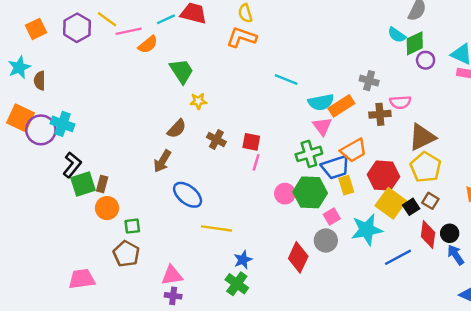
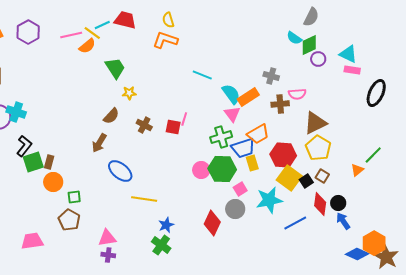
yellow line: (107, 19) -> (92, 33), moved
cyan semicircle: (321, 102) -> (231, 94), turned -115
pink line: (256, 162) -> (184, 119), moved

